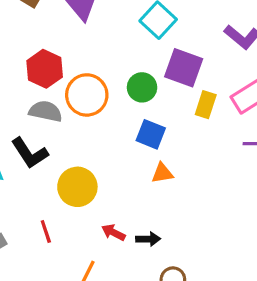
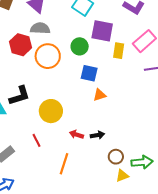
gray semicircle: (46, 111) -> (40, 28), moved
black L-shape: (30, 153) -> (20, 96), turned -65

